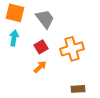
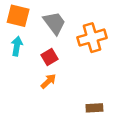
orange cross: (72, 49) -> (92, 38), moved

